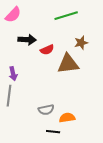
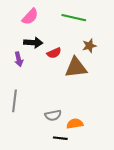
pink semicircle: (13, 15) -> (30, 17), moved
green line: (66, 16) -> (74, 18), turned 30
purple arrow: (13, 74) -> (19, 59), moved

